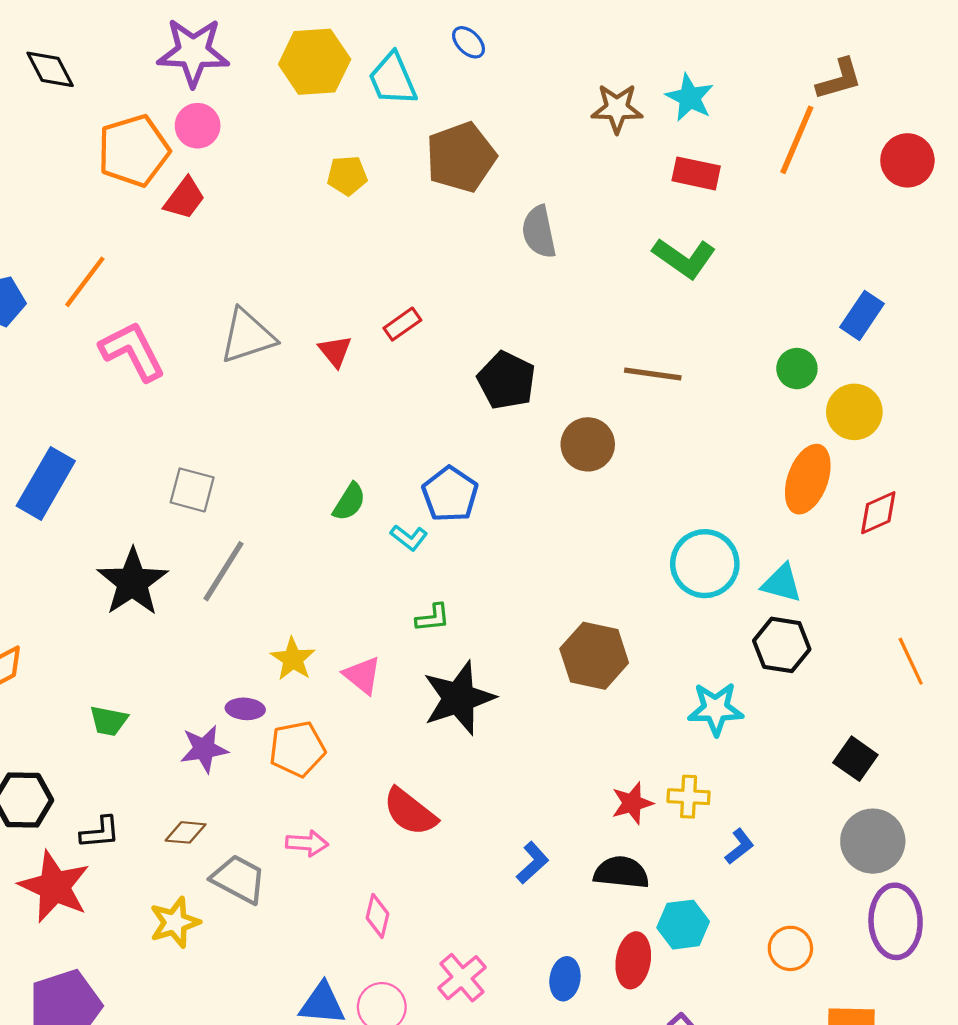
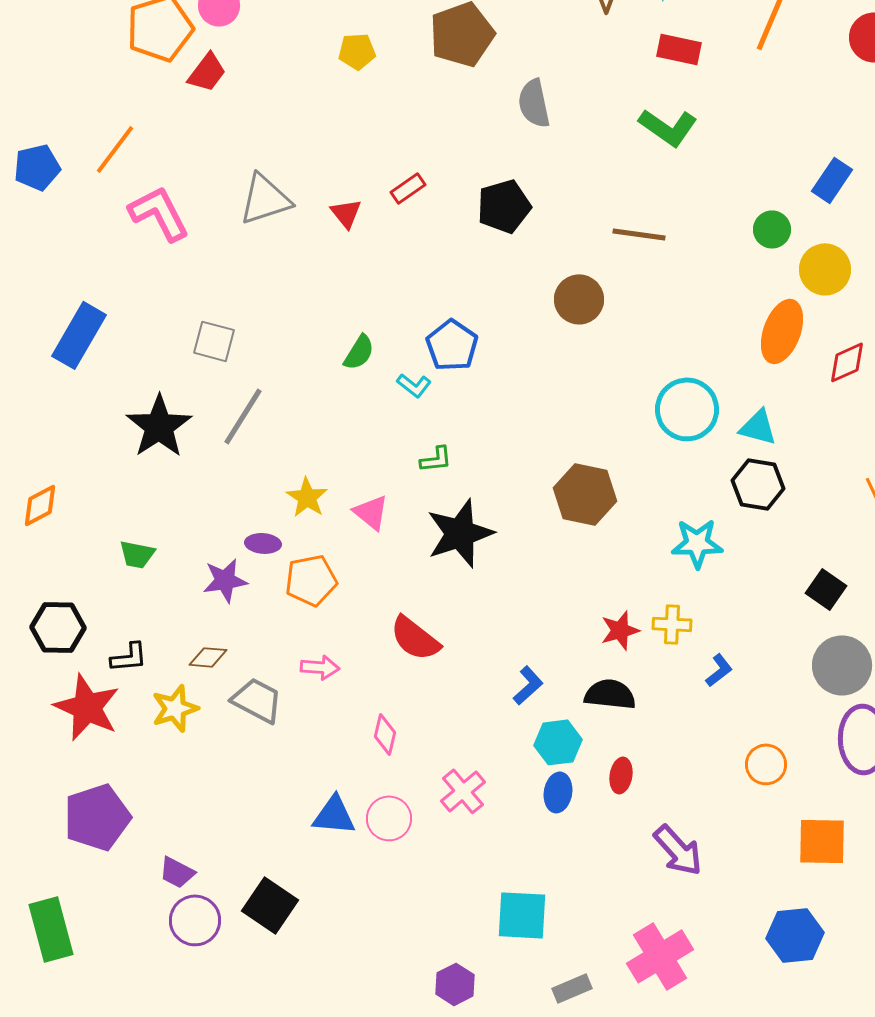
black pentagon: (506, 380) -> (504, 206), moved, turned 30
yellow star: (175, 922) -> (175, 708), moved
cyan hexagon: (683, 925) -> (558, 742), moved
red ellipse: (633, 960) -> (621, 775), size x0.7

